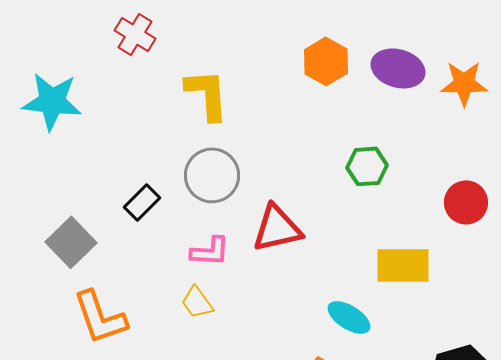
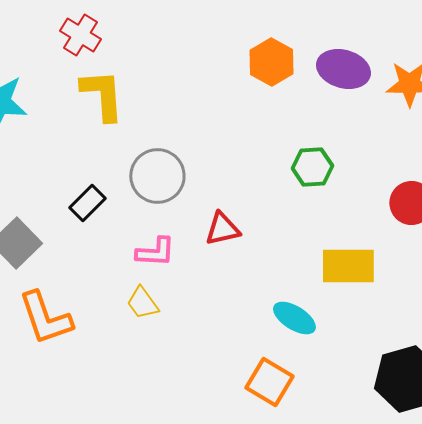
yellow L-shape: (207, 94) -> (102, 95), moved
red triangle: (277, 228) -> (222, 229), size x0.7

